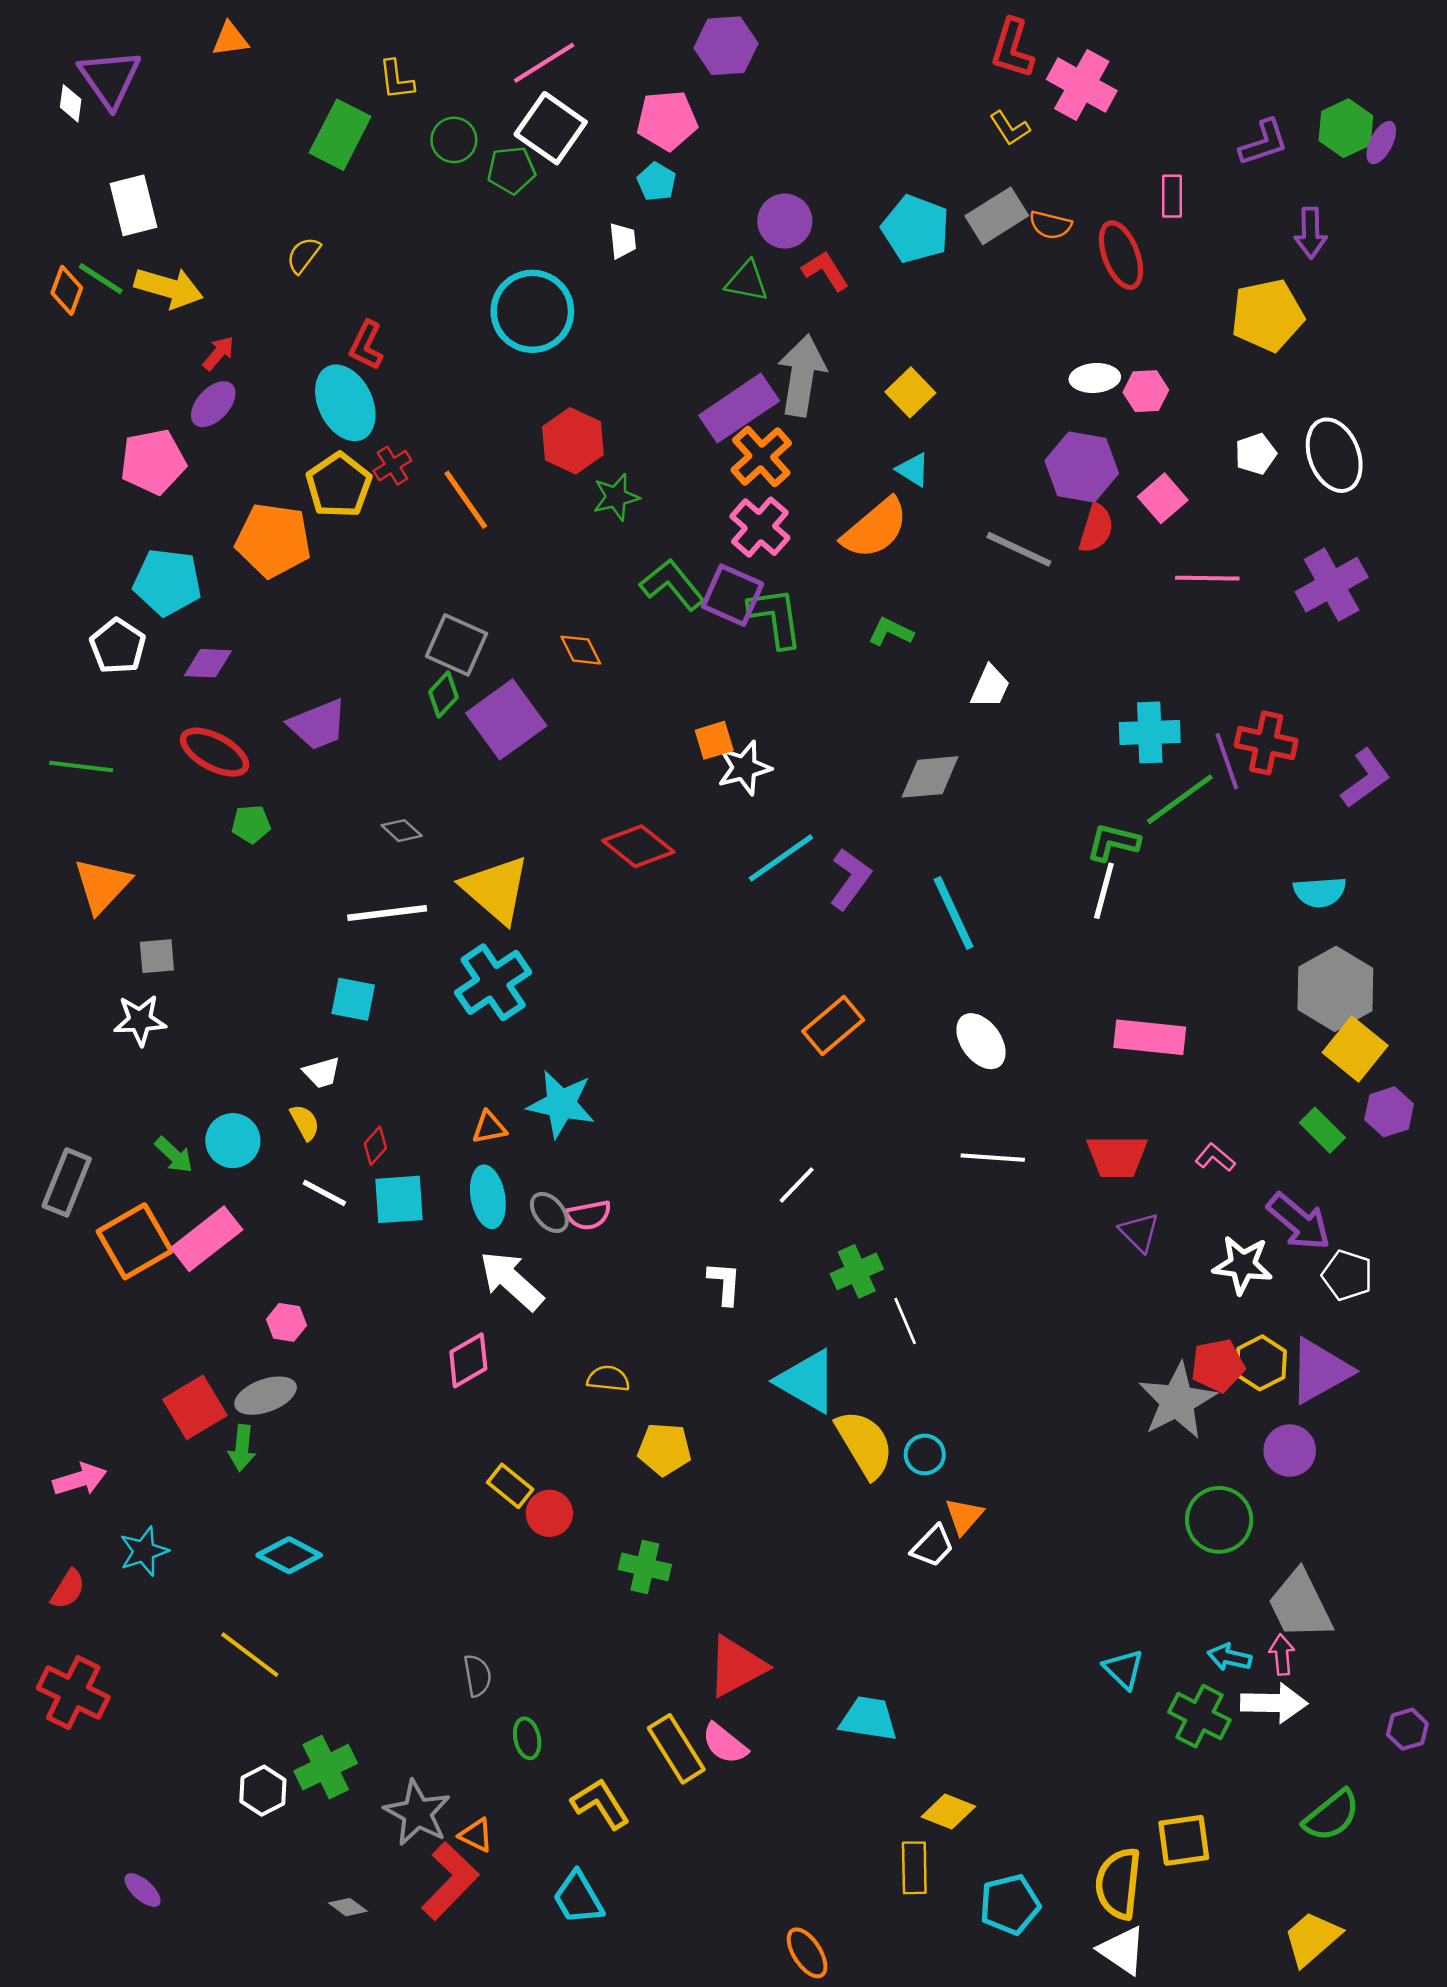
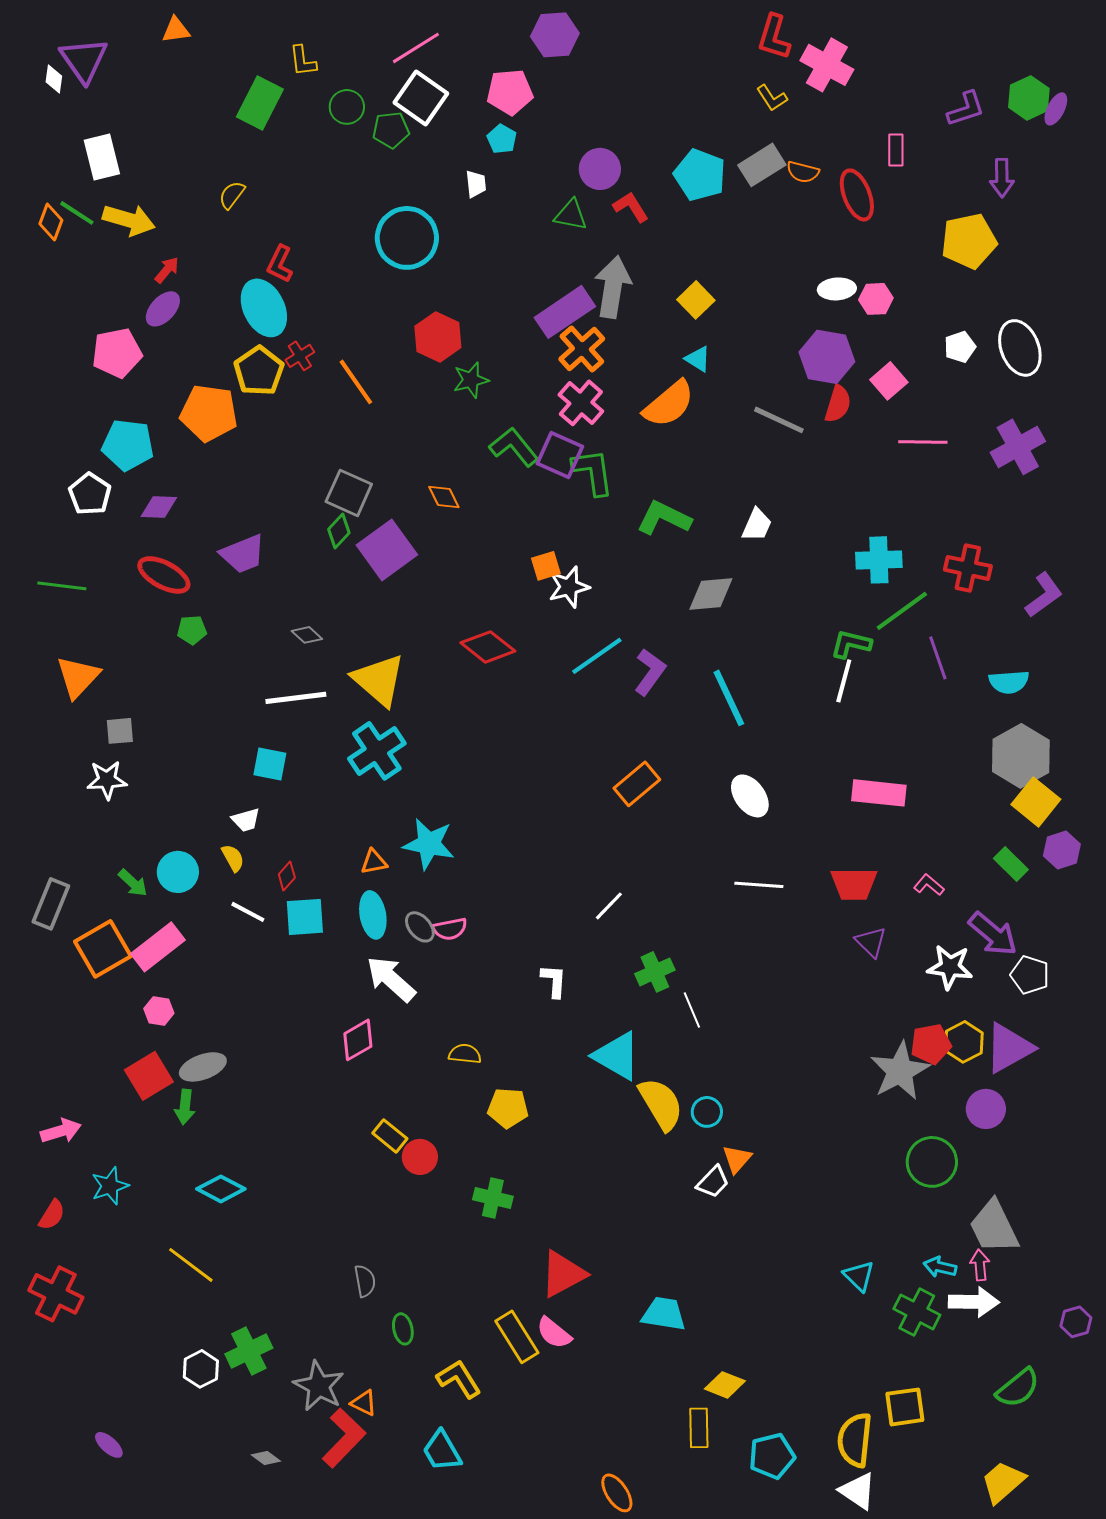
green L-shape: (891, 632) -> (664, 518), moved, size x1.6
purple line: (1227, 761) -> (938, 658), moved
pink hexagon: (286, 1322) -> (159, 1011), moved

